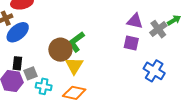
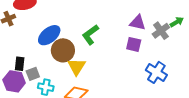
blue ellipse: (18, 32) -> (49, 35), moved
green L-shape: (76, 42) -> (90, 35), moved

